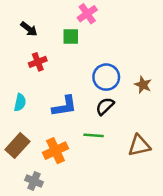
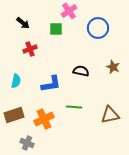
blue circle: (106, 77) -> (98, 28), moved
black semicircle: (105, 106) -> (81, 71), moved, turned 56
brown rectangle: (17, 146) -> (14, 115), turned 30

